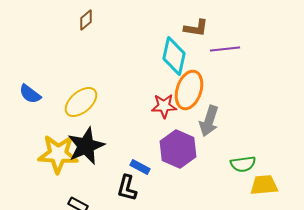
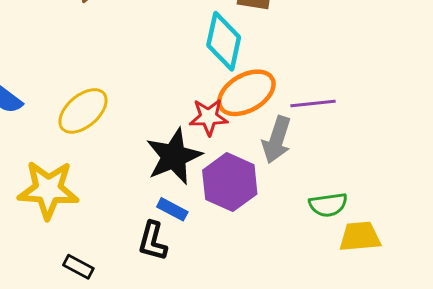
purple line: (225, 49) -> (313, 103), moved
orange ellipse: (189, 90) -> (246, 93), turned 42
black star: (86, 146) -> (174, 156), moved

